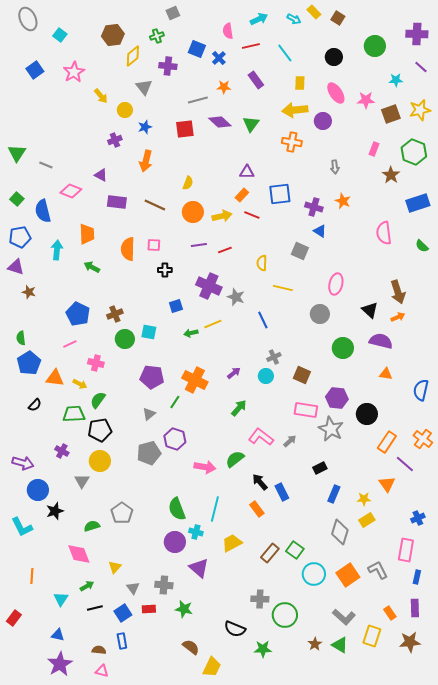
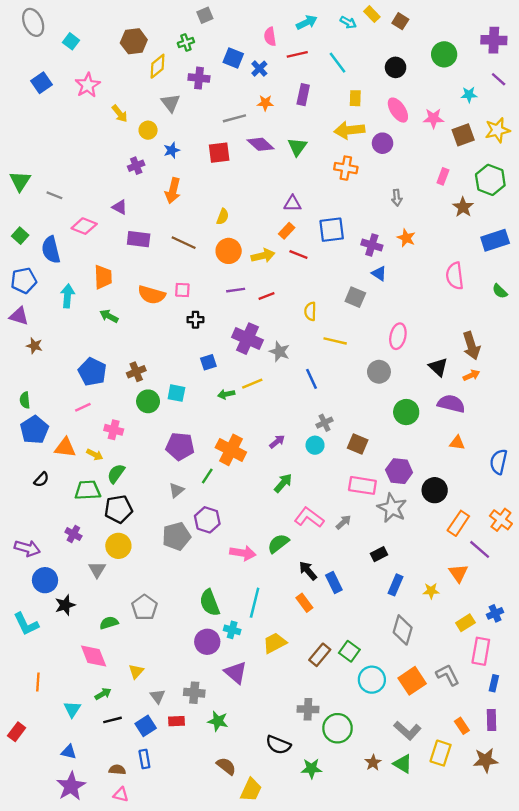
purple rectangle: (256, 80) -> (303, 95), turned 48
orange semicircle: (128, 249) -> (152, 295), turned -75
yellow rectangle: (367, 520) -> (465, 623), moved

